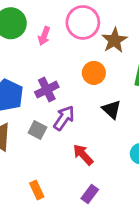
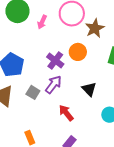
purple cross: (47, 90) -> (55, 61), moved, turned -30
black triangle: (112, 109) -> (89, 89), moved

